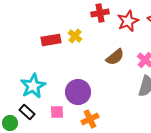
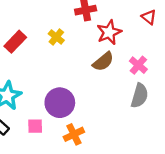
red star: (128, 21) -> (109, 32), moved
red rectangle: (51, 40) -> (15, 42), moved, turned -36

